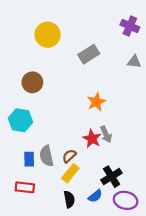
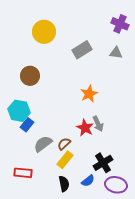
gray triangle: (134, 62) -> (116, 53), moved
gray semicircle: (46, 156) -> (43, 144), turned 66
blue rectangle: (29, 159) -> (27, 125), moved, turned 40

